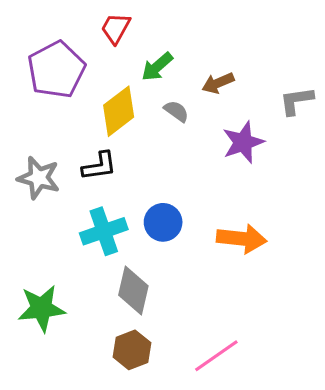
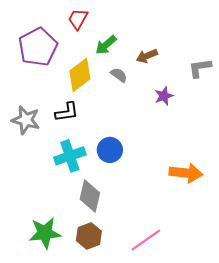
purple star: (243, 142) -> (164, 96), size x0.7
orange arrow: (242, 239) -> (186, 173), moved
green star: (41, 308) -> (45, 233), moved

